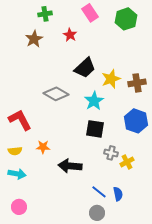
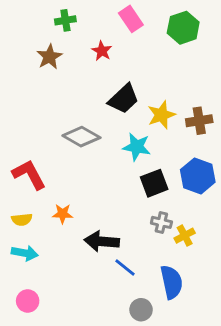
cyan star: (94, 101) -> (137, 147), turned -30
black square: (95, 129) -> (154, 183), moved, turned -30
blue line: (99, 192) -> (125, 268), moved
blue semicircle: (118, 194) -> (172, 282), size x1.6

